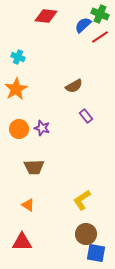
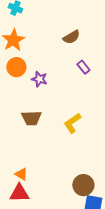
orange circle: (19, 129) -> (16, 67), moved
yellow L-shape: (82, 200) -> (72, 123), moved
orange triangle: (28, 205) -> (21, 174), moved

